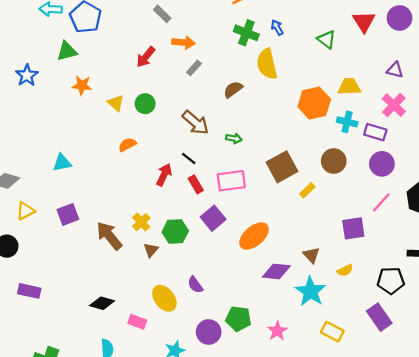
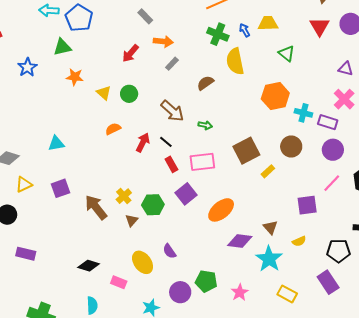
green triangle: (327, 39) -> (286, 53), moved
yellow trapezoid: (349, 87) -> (268, 23), moved
red arrow: (164, 175) -> (143, 143), moved

